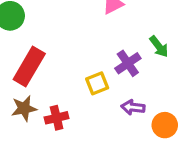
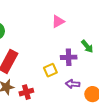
purple cross: (128, 63) -> (69, 57), turned 35

